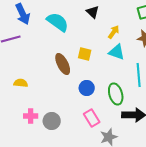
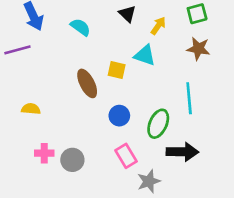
cyan semicircle: (58, 22) -> (80, 27), size x0.7
yellow arrow: (114, 32) -> (158, 26), moved
cyan triangle: (117, 52) -> (145, 55), moved
green ellipse: (116, 94) -> (158, 124), turned 40

